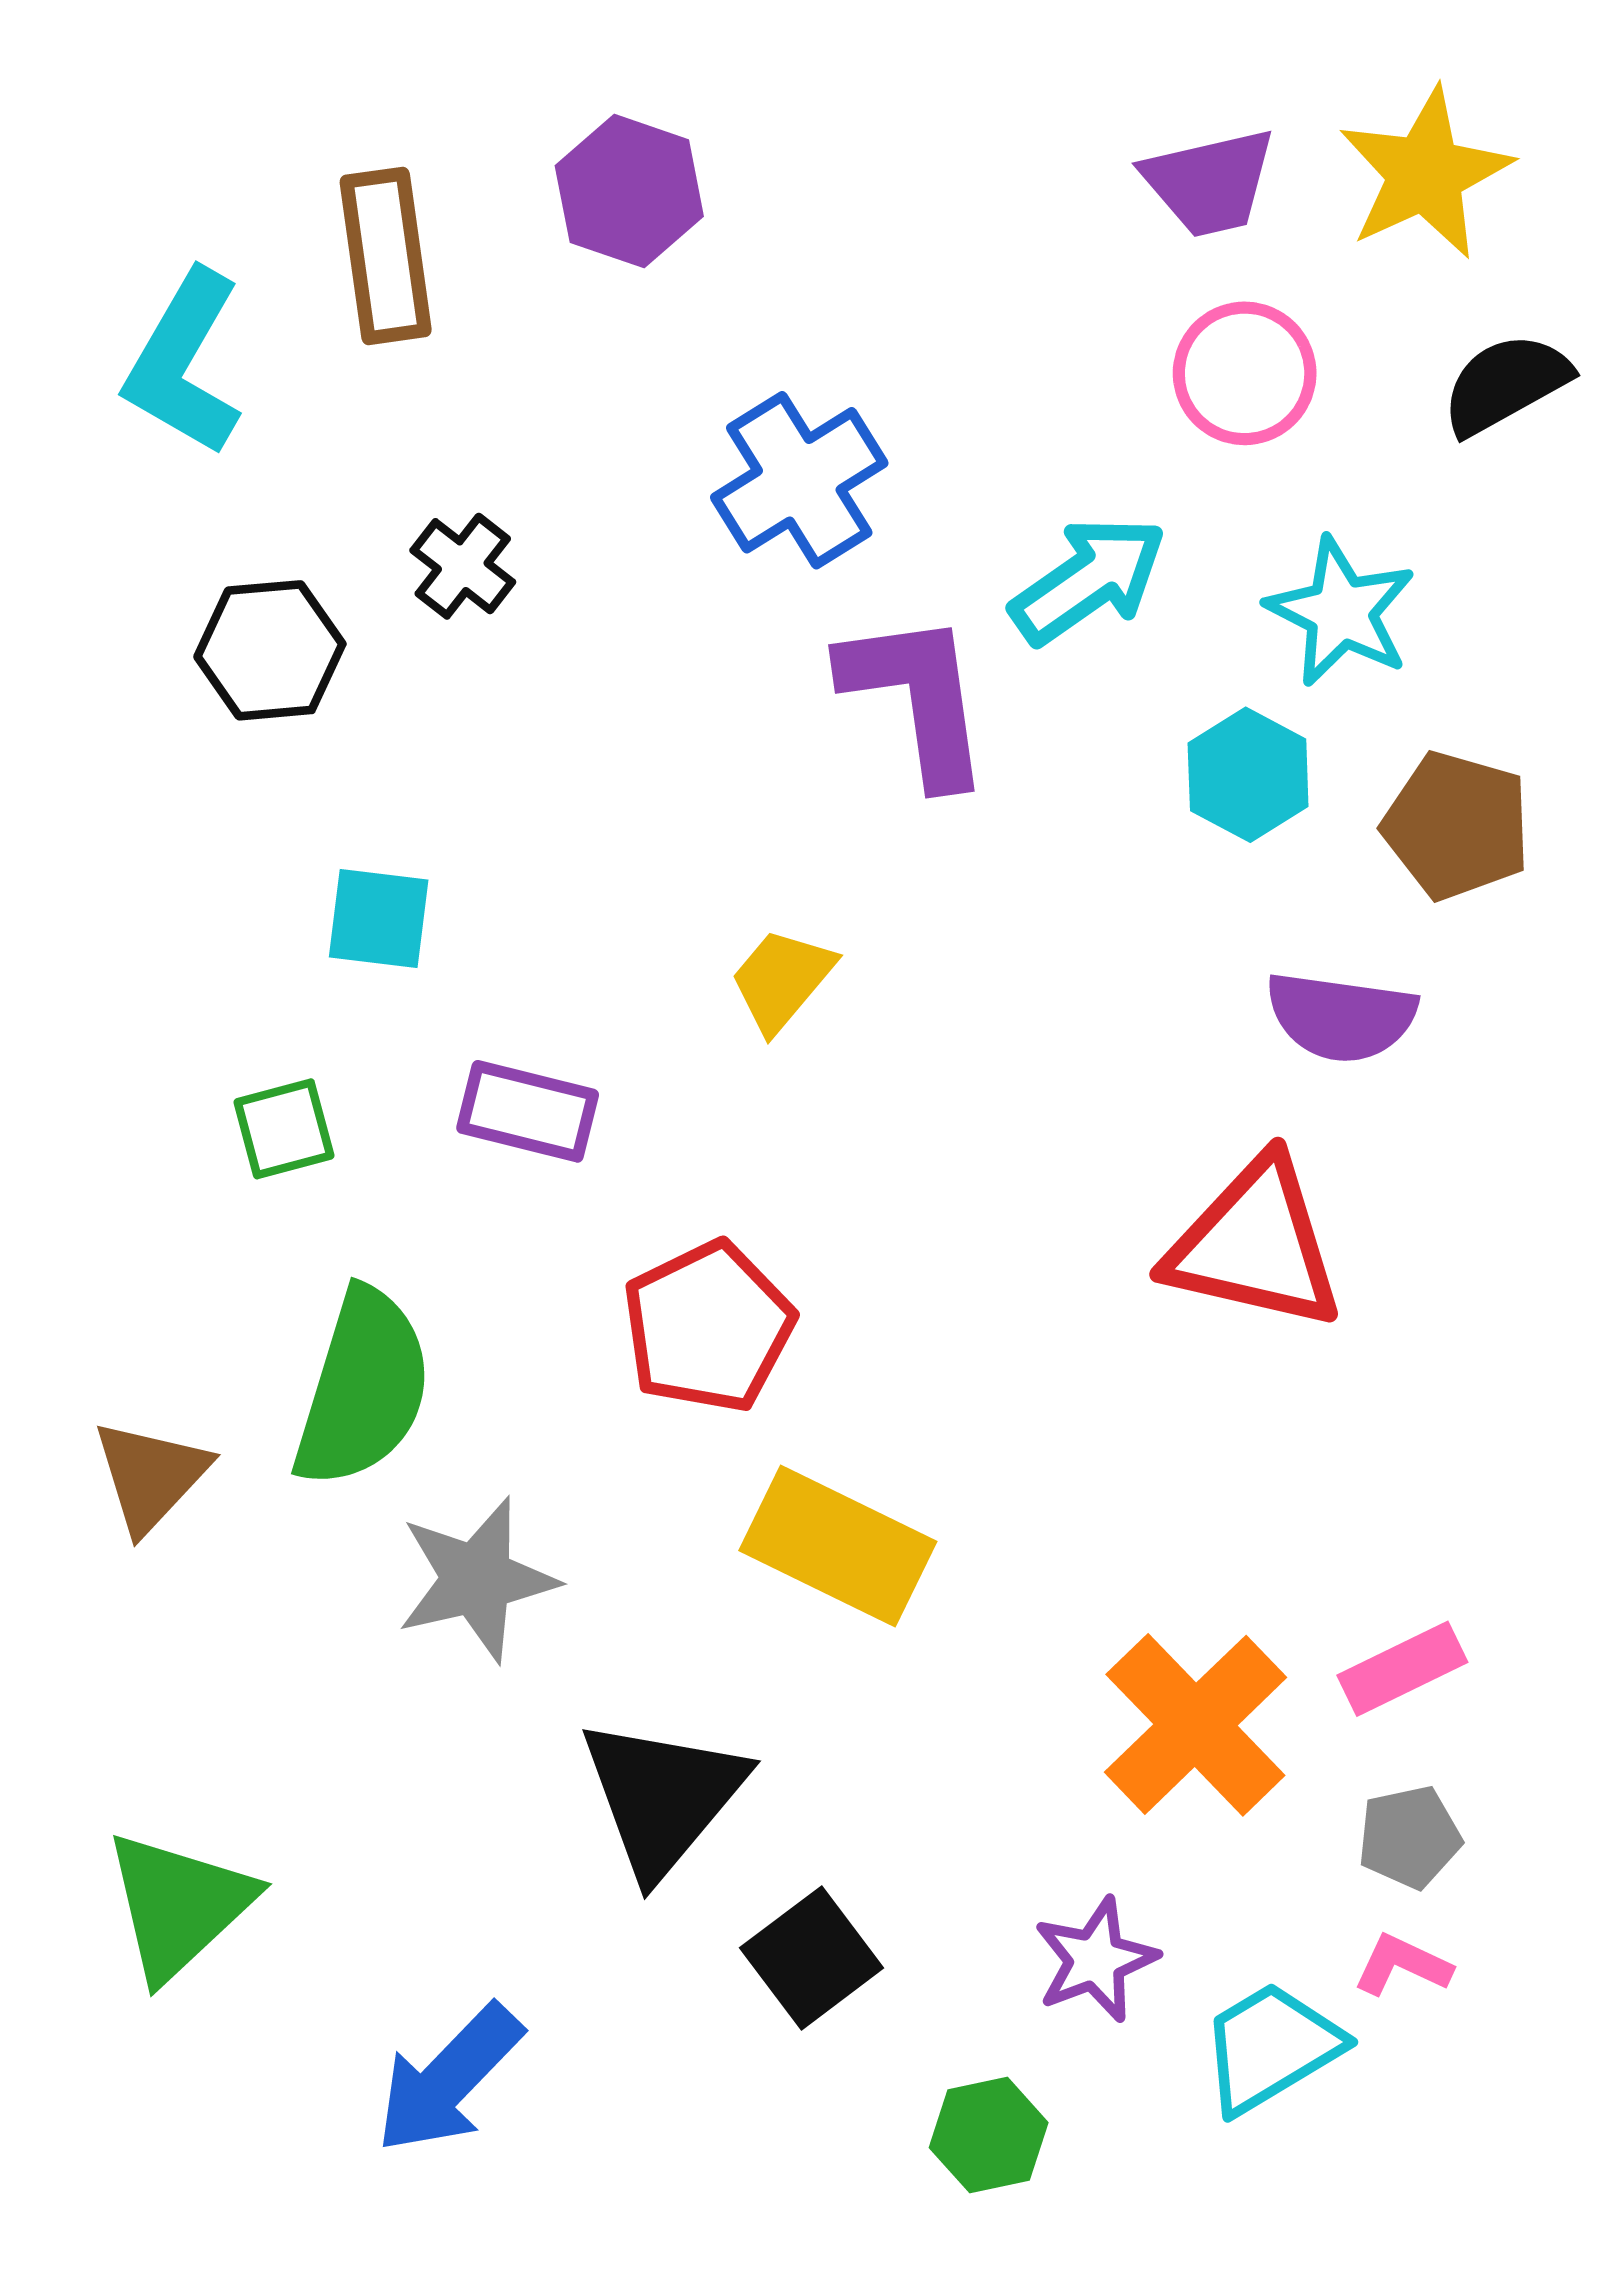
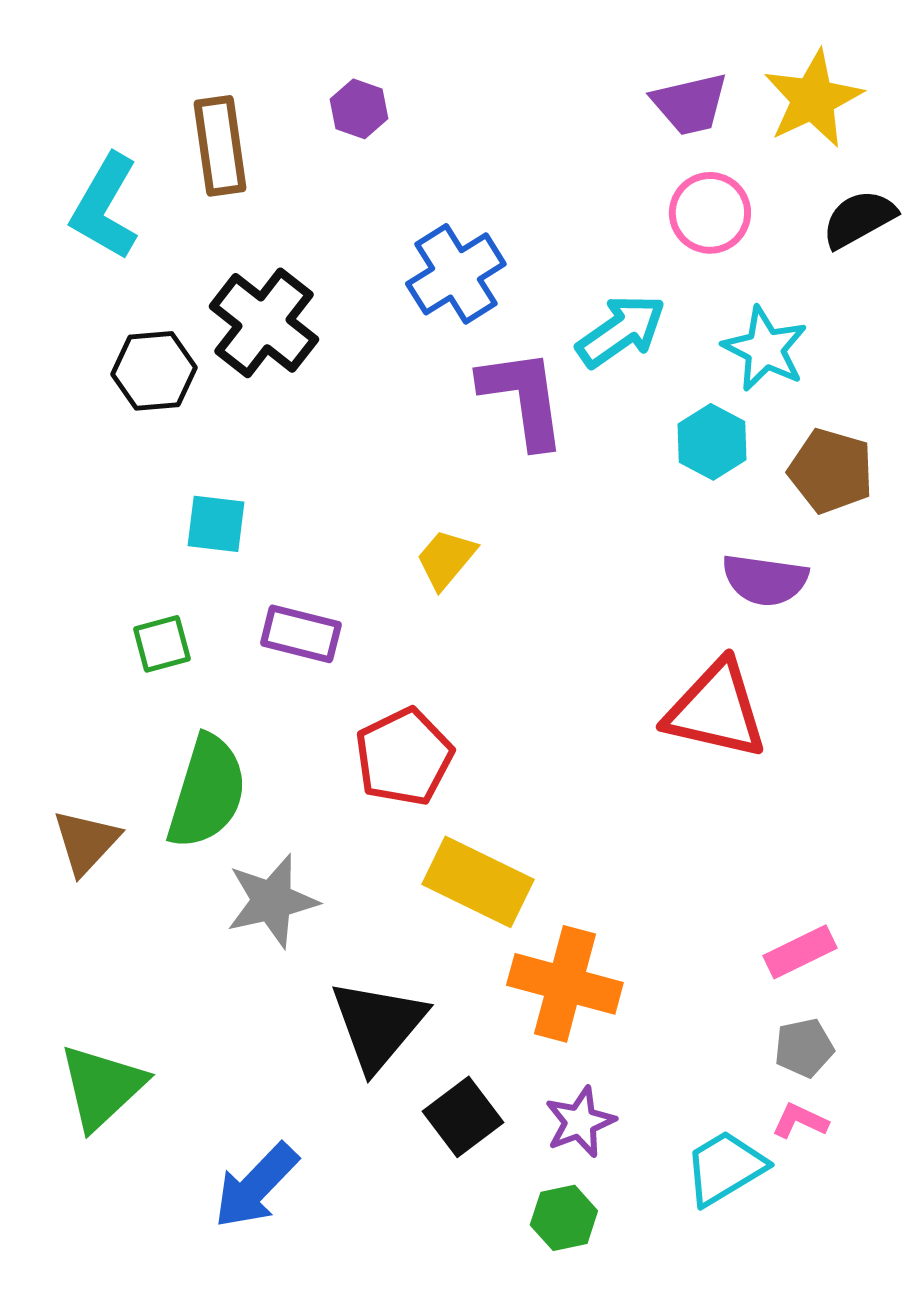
purple hexagon: (629, 191) -> (359, 109), size x0.7
black cross: (463, 566) -> (264, 323), size x1.8
orange cross: (1195, 1725) -> (565, 984), moved, turned -31
purple star: (1096, 1960) -> (580, 1122), moved

